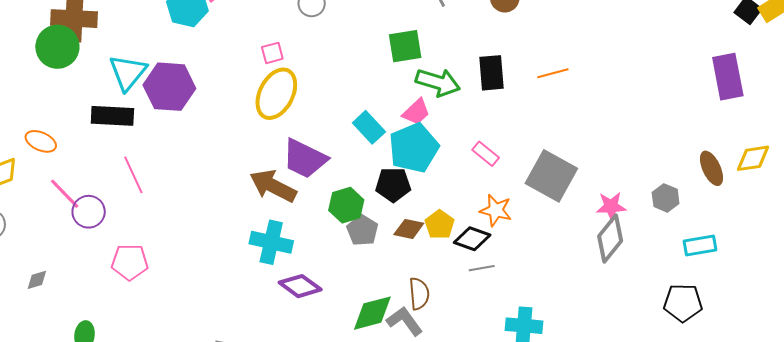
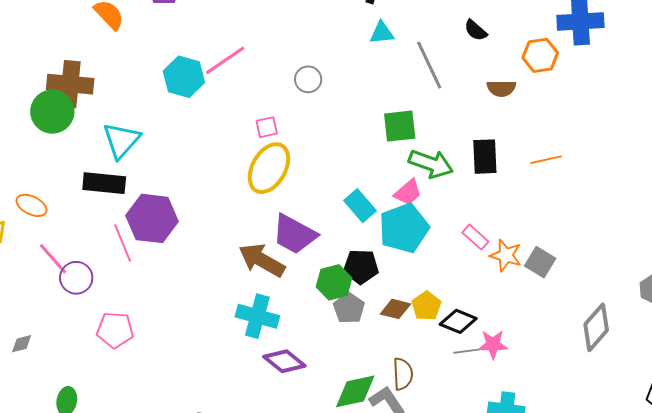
purple hexagon: (169, 87) -> (152, 218), moved
gray square: (551, 176) -> (540, 262), size x0.6
black pentagon: (393, 185) -> (361, 267), moved
pink star: (611, 206) -> (493, 344), moved
orange star: (496, 210) -> (506, 255), moved

